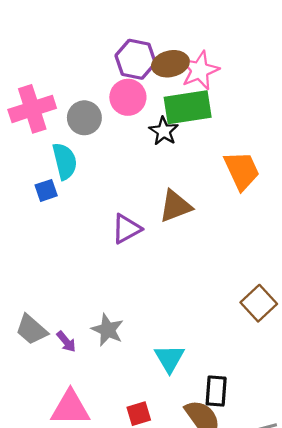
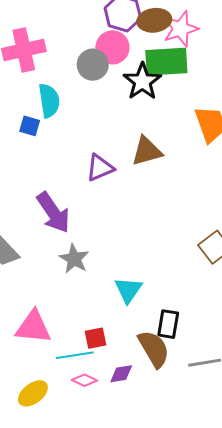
gray circle: (84, 118) -> (93, 65), moved
black star: (164, 131) -> (142, 81), size x1.4
blue square: (46, 190) -> (30, 126), turned 30
purple arrow: (66, 342) -> (53, 213), moved, size x2.0

